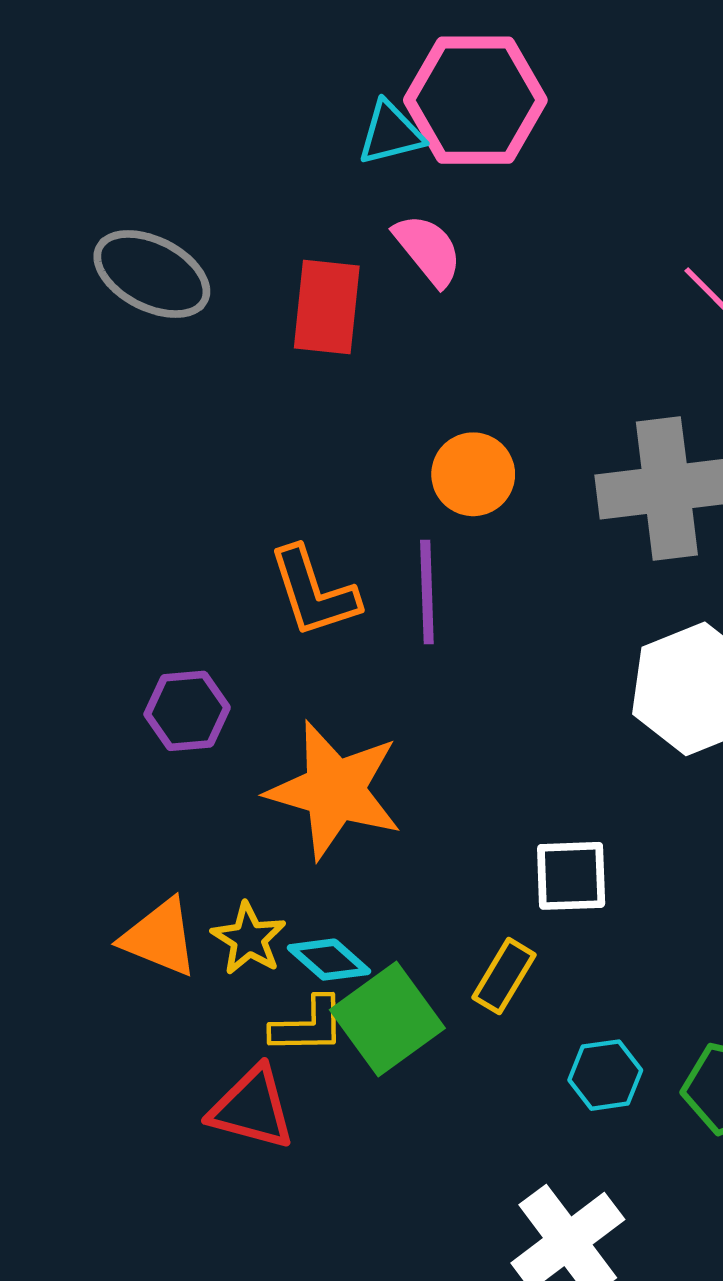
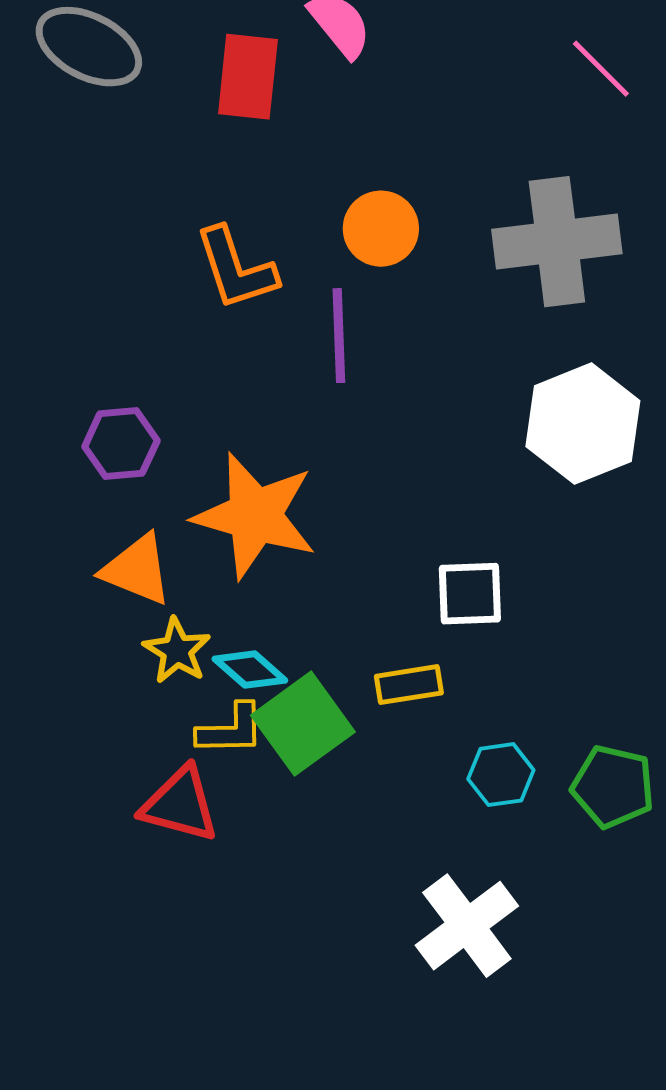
orange L-shape: (314, 592) -> (236, 269), moved
orange triangle: (160, 938) -> (137, 570), moved
yellow rectangle: (504, 976) -> (409, 685), turned 50

